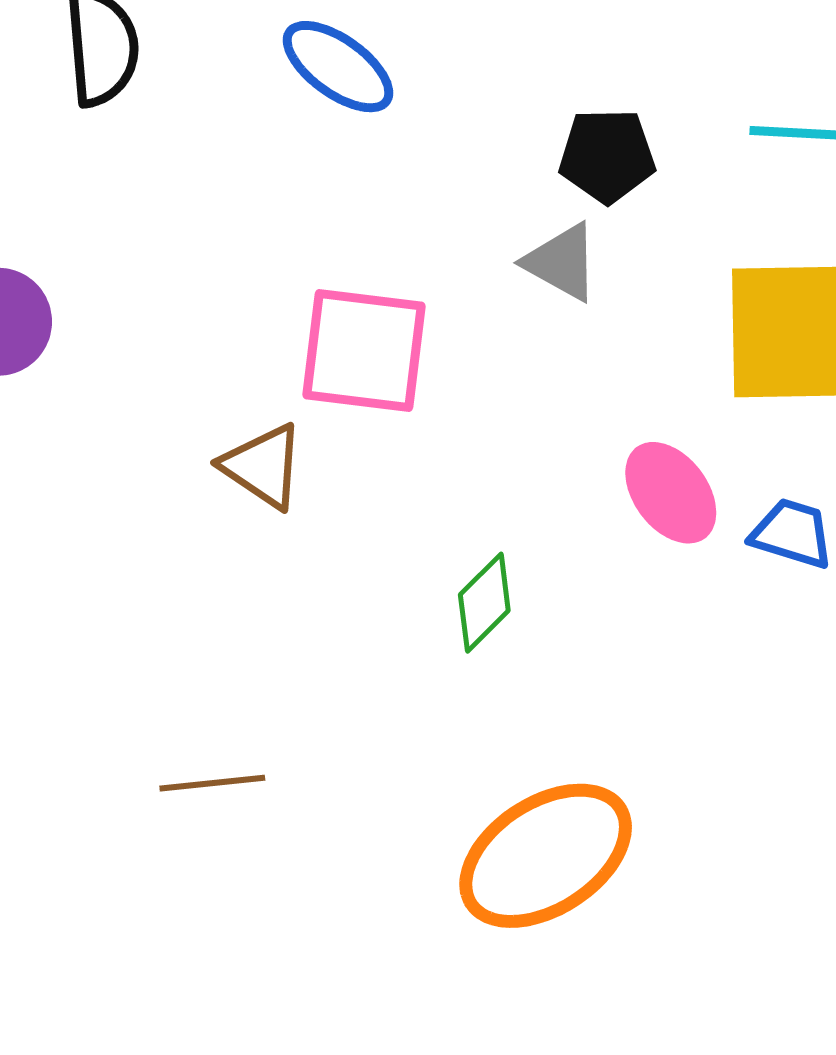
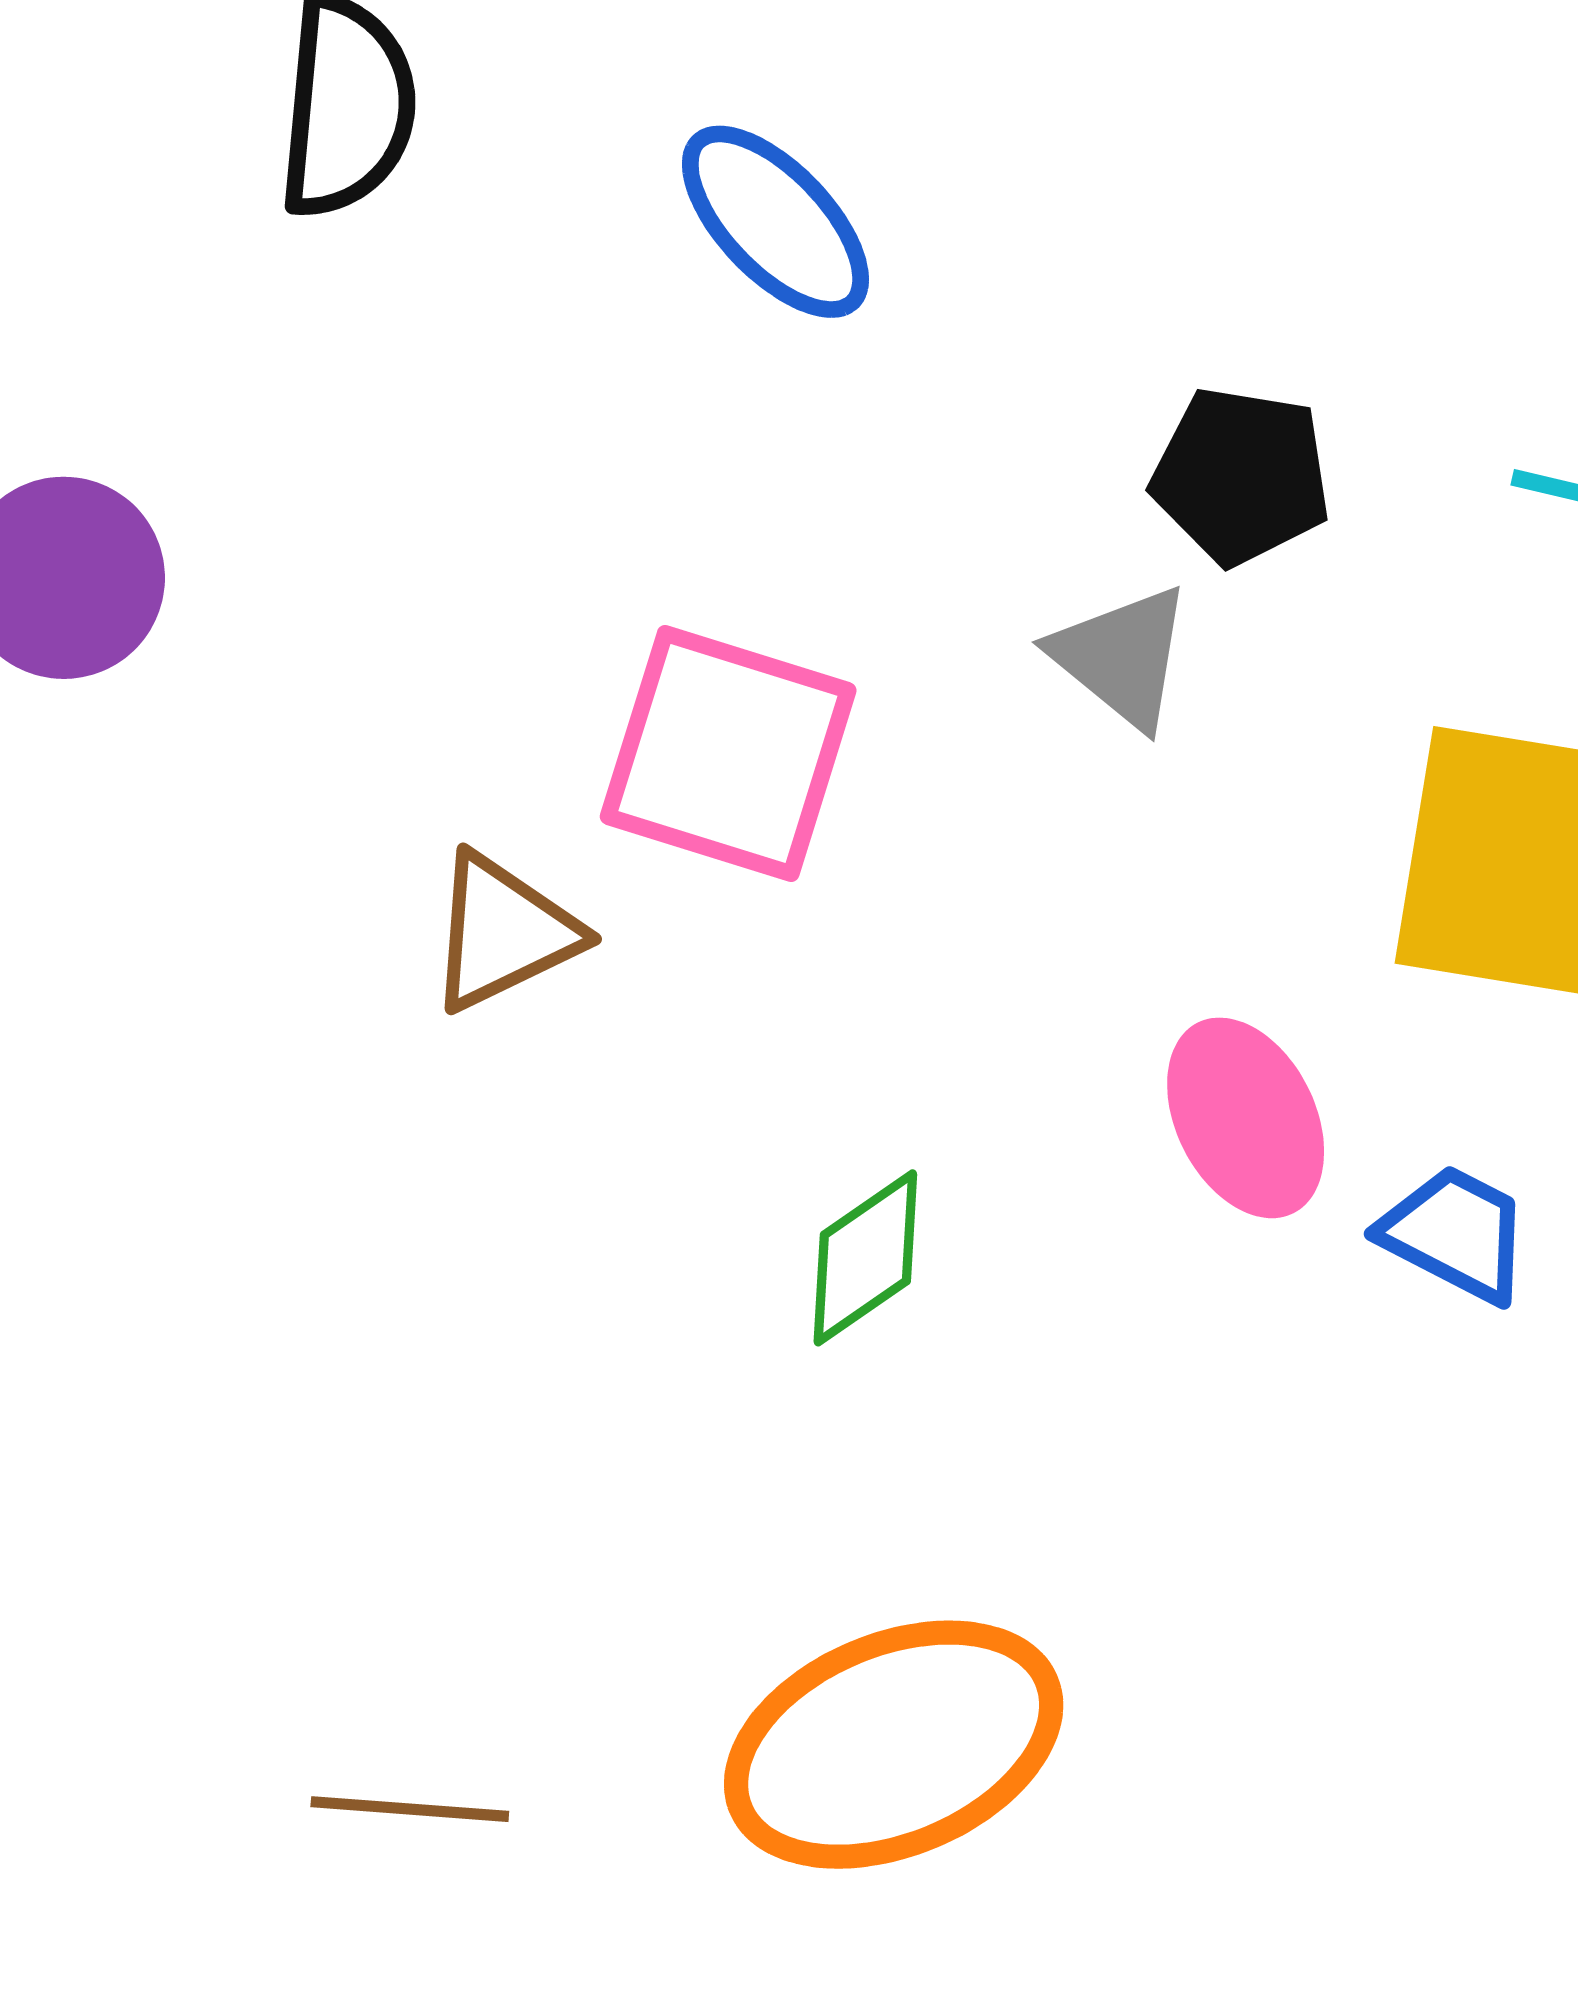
brown triangle: (263, 466) -> (503, 932), turned 50
brown line: (212, 783) -> (410, 1809), moved

